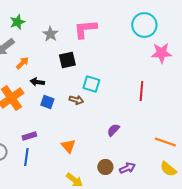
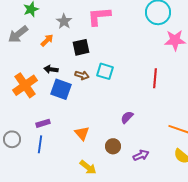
orange arrow: (22, 63) -> (47, 40), moved
brown arrow: (76, 100) -> (82, 75), moved
blue square: (47, 102) -> (61, 89), size x1.5
brown circle: (105, 167) -> (113, 146), moved

